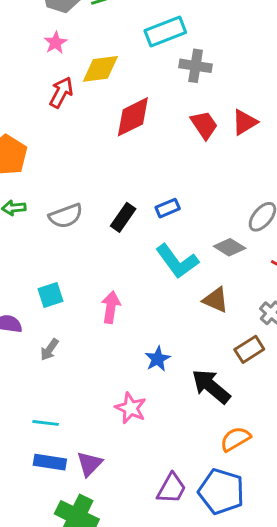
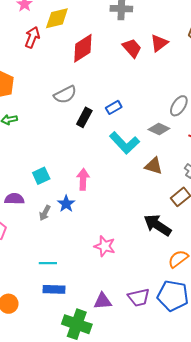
gray semicircle: (66, 216) -> (65, 95), moved
blue star: (158, 359) -> (66, 204), moved
purple triangle: (90, 464) -> (103, 301), moved, turned 48
purple trapezoid: (172, 488) -> (139, 297), turned 55

